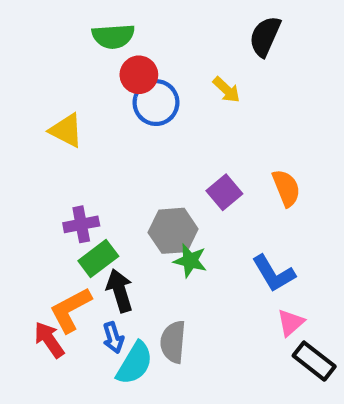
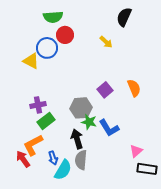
blue circle: (156, 103) -> (47, 48), moved
blue L-shape: (273, 273) -> (109, 128), moved
black arrow: (120, 291) -> (77, 139), moved
black rectangle: (314, 361) -> (147, 169), turned -30

